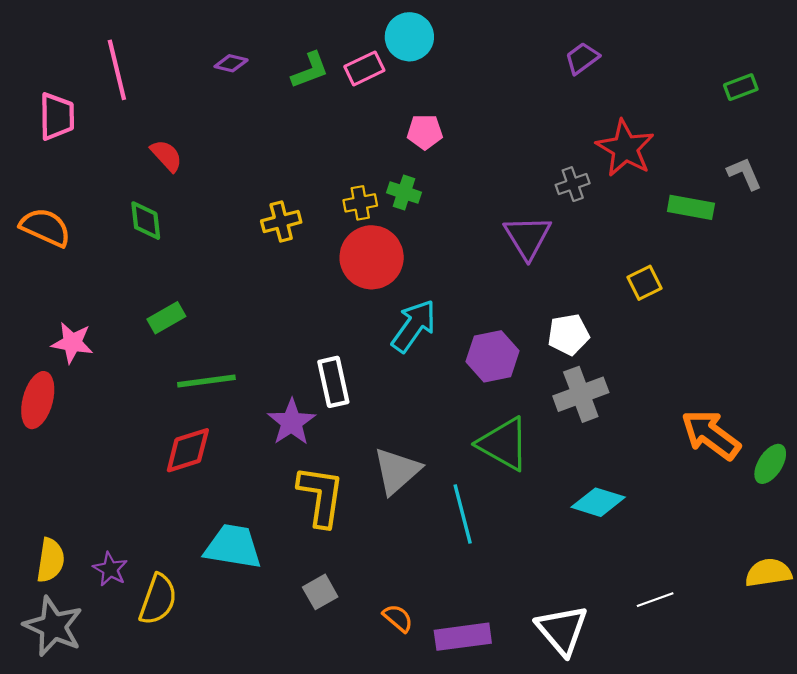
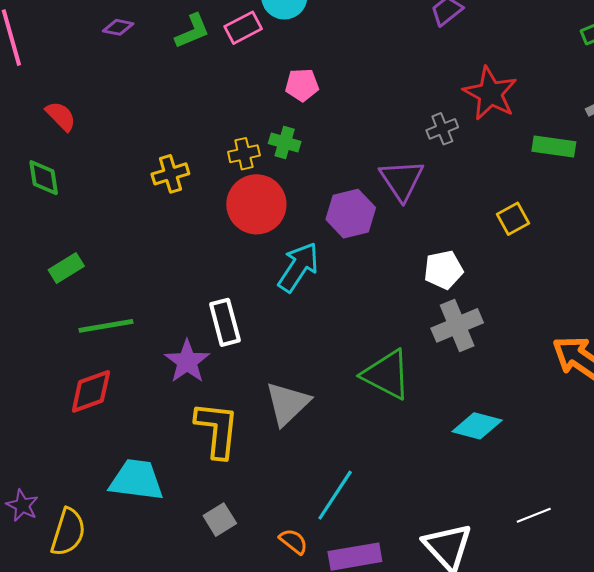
purple hexagon: (493, 356) -> (351, 214), moved
cyan line: (463, 514) -> (335, 495), moved, turned 50

